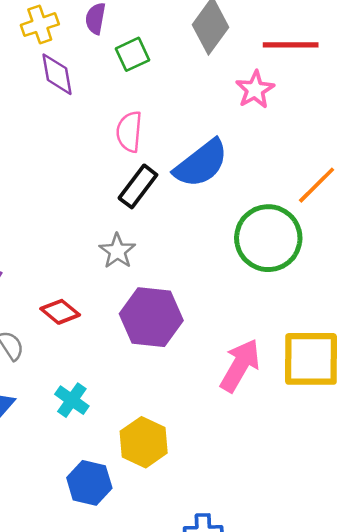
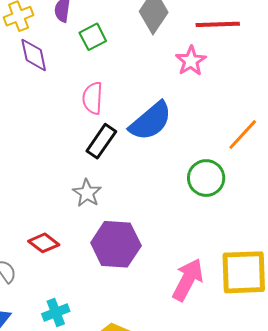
green circle: (268, 238) -> (206, 178), size x0.7
cyan cross: (72, 400) -> (56, 312), turned 36

